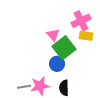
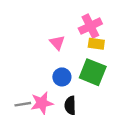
green square: (64, 48) -> (93, 72), moved, turned -30

